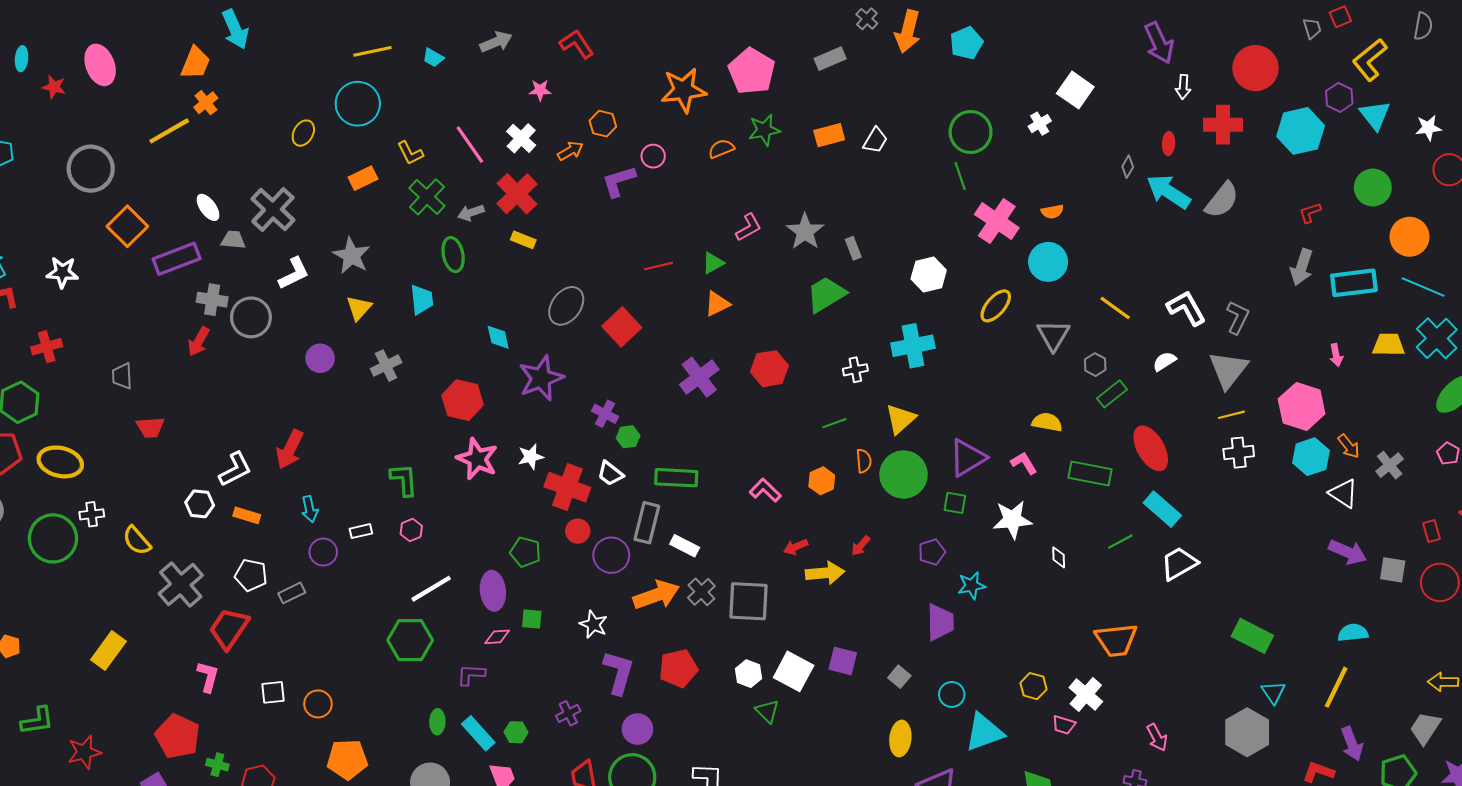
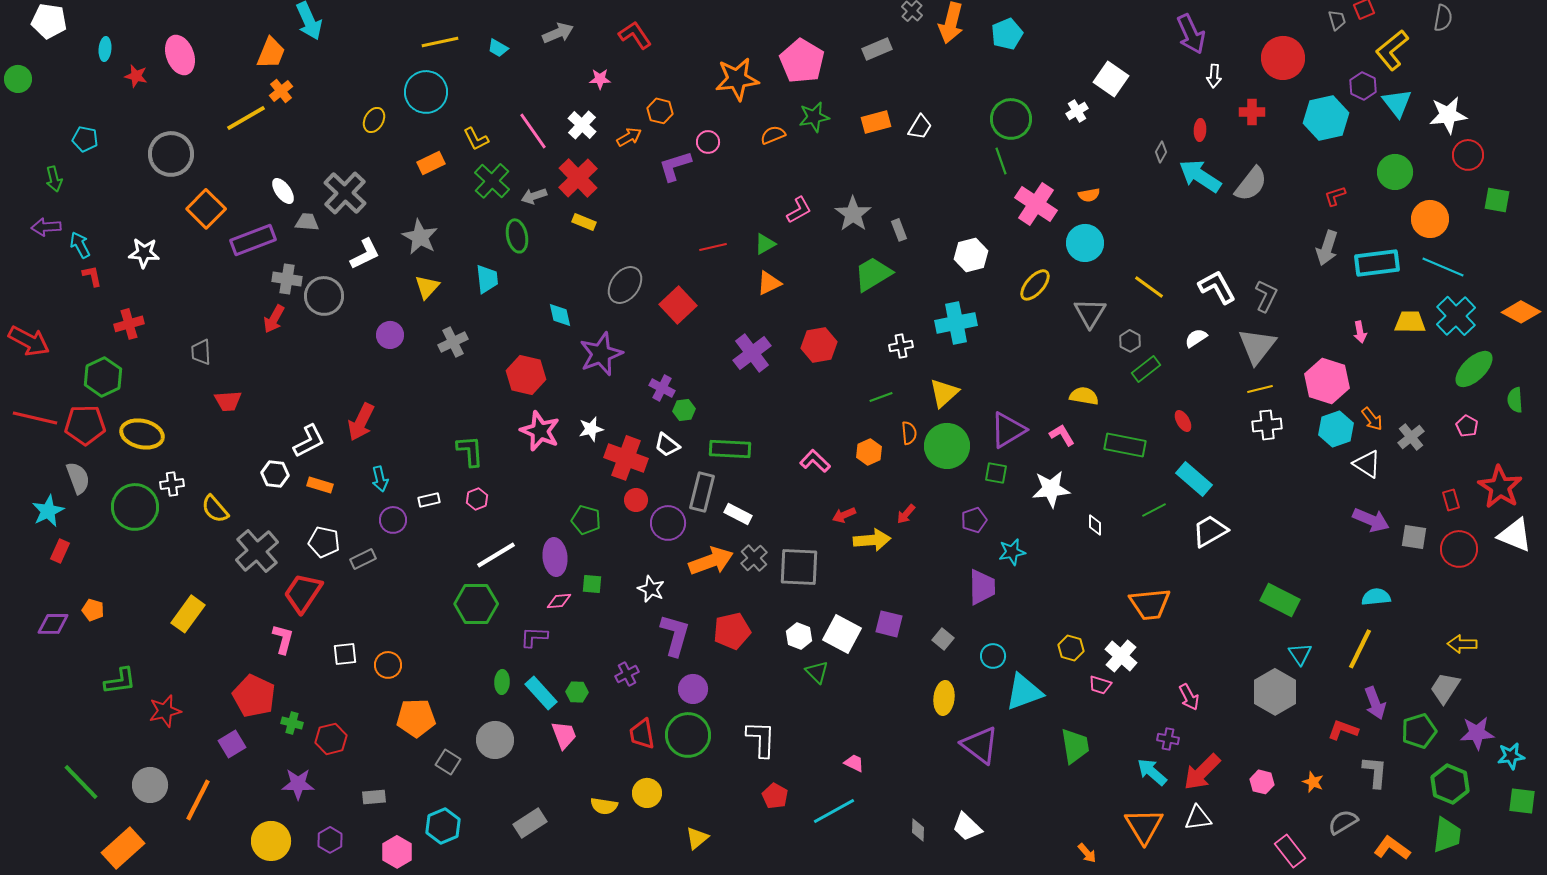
red cross: (1223, 125) -> (1252, 112), size x0.7
white star: (1428, 128) -> (1448, 115), size x1.5
red ellipse: (1151, 448) -> (1183, 421), size x0.5

